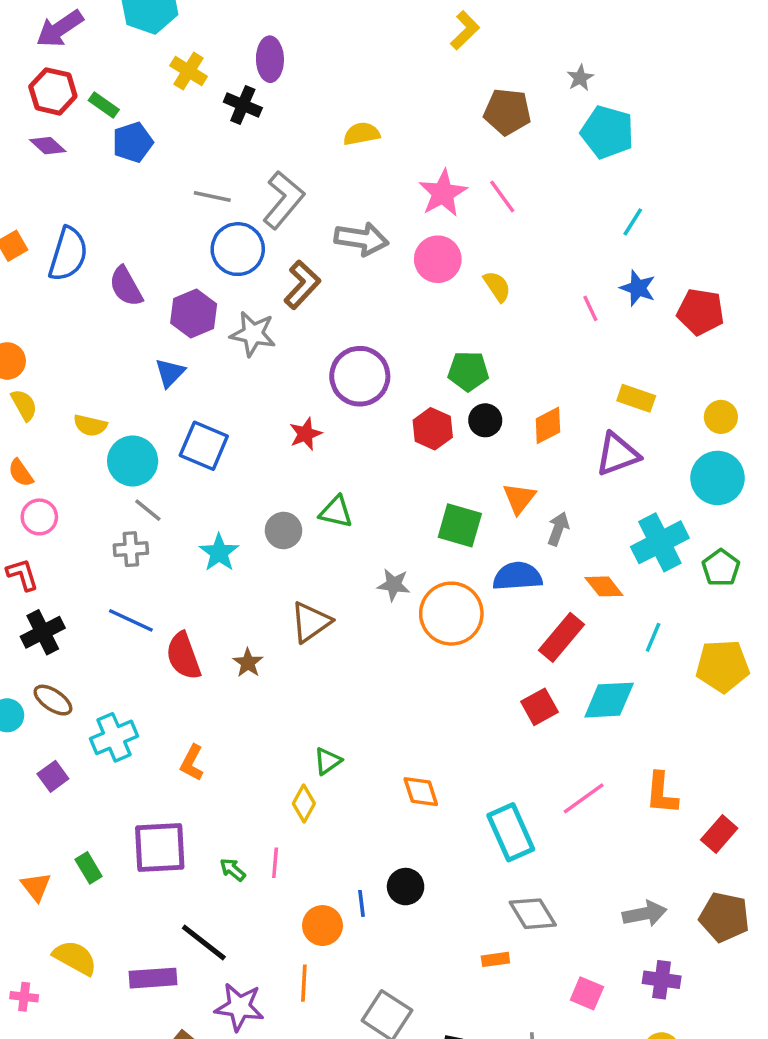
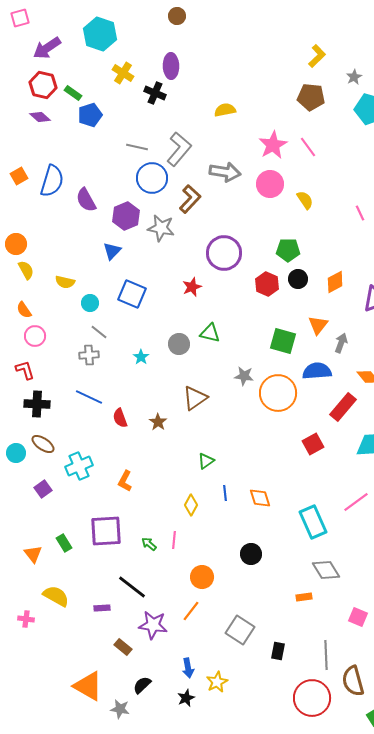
yellow L-shape: (465, 30) -> (317, 56), moved
cyan circle: (133, 461) -> (90, 303), size x0.6
cyan star: (219, 553) -> (141, 357), size x0.7
black cross: (43, 632) -> (37, 404), turned 30
red semicircle: (183, 656) -> (120, 418), size x0.7
red square: (540, 707) -> (313, 444), moved
green triangle: (328, 761) -> (206, 461), moved
blue line: (361, 903) -> (225, 493), moved
purple rectangle: (153, 978) -> (102, 608), size x0.6
orange line: (304, 983) -> (191, 611), turned 35

